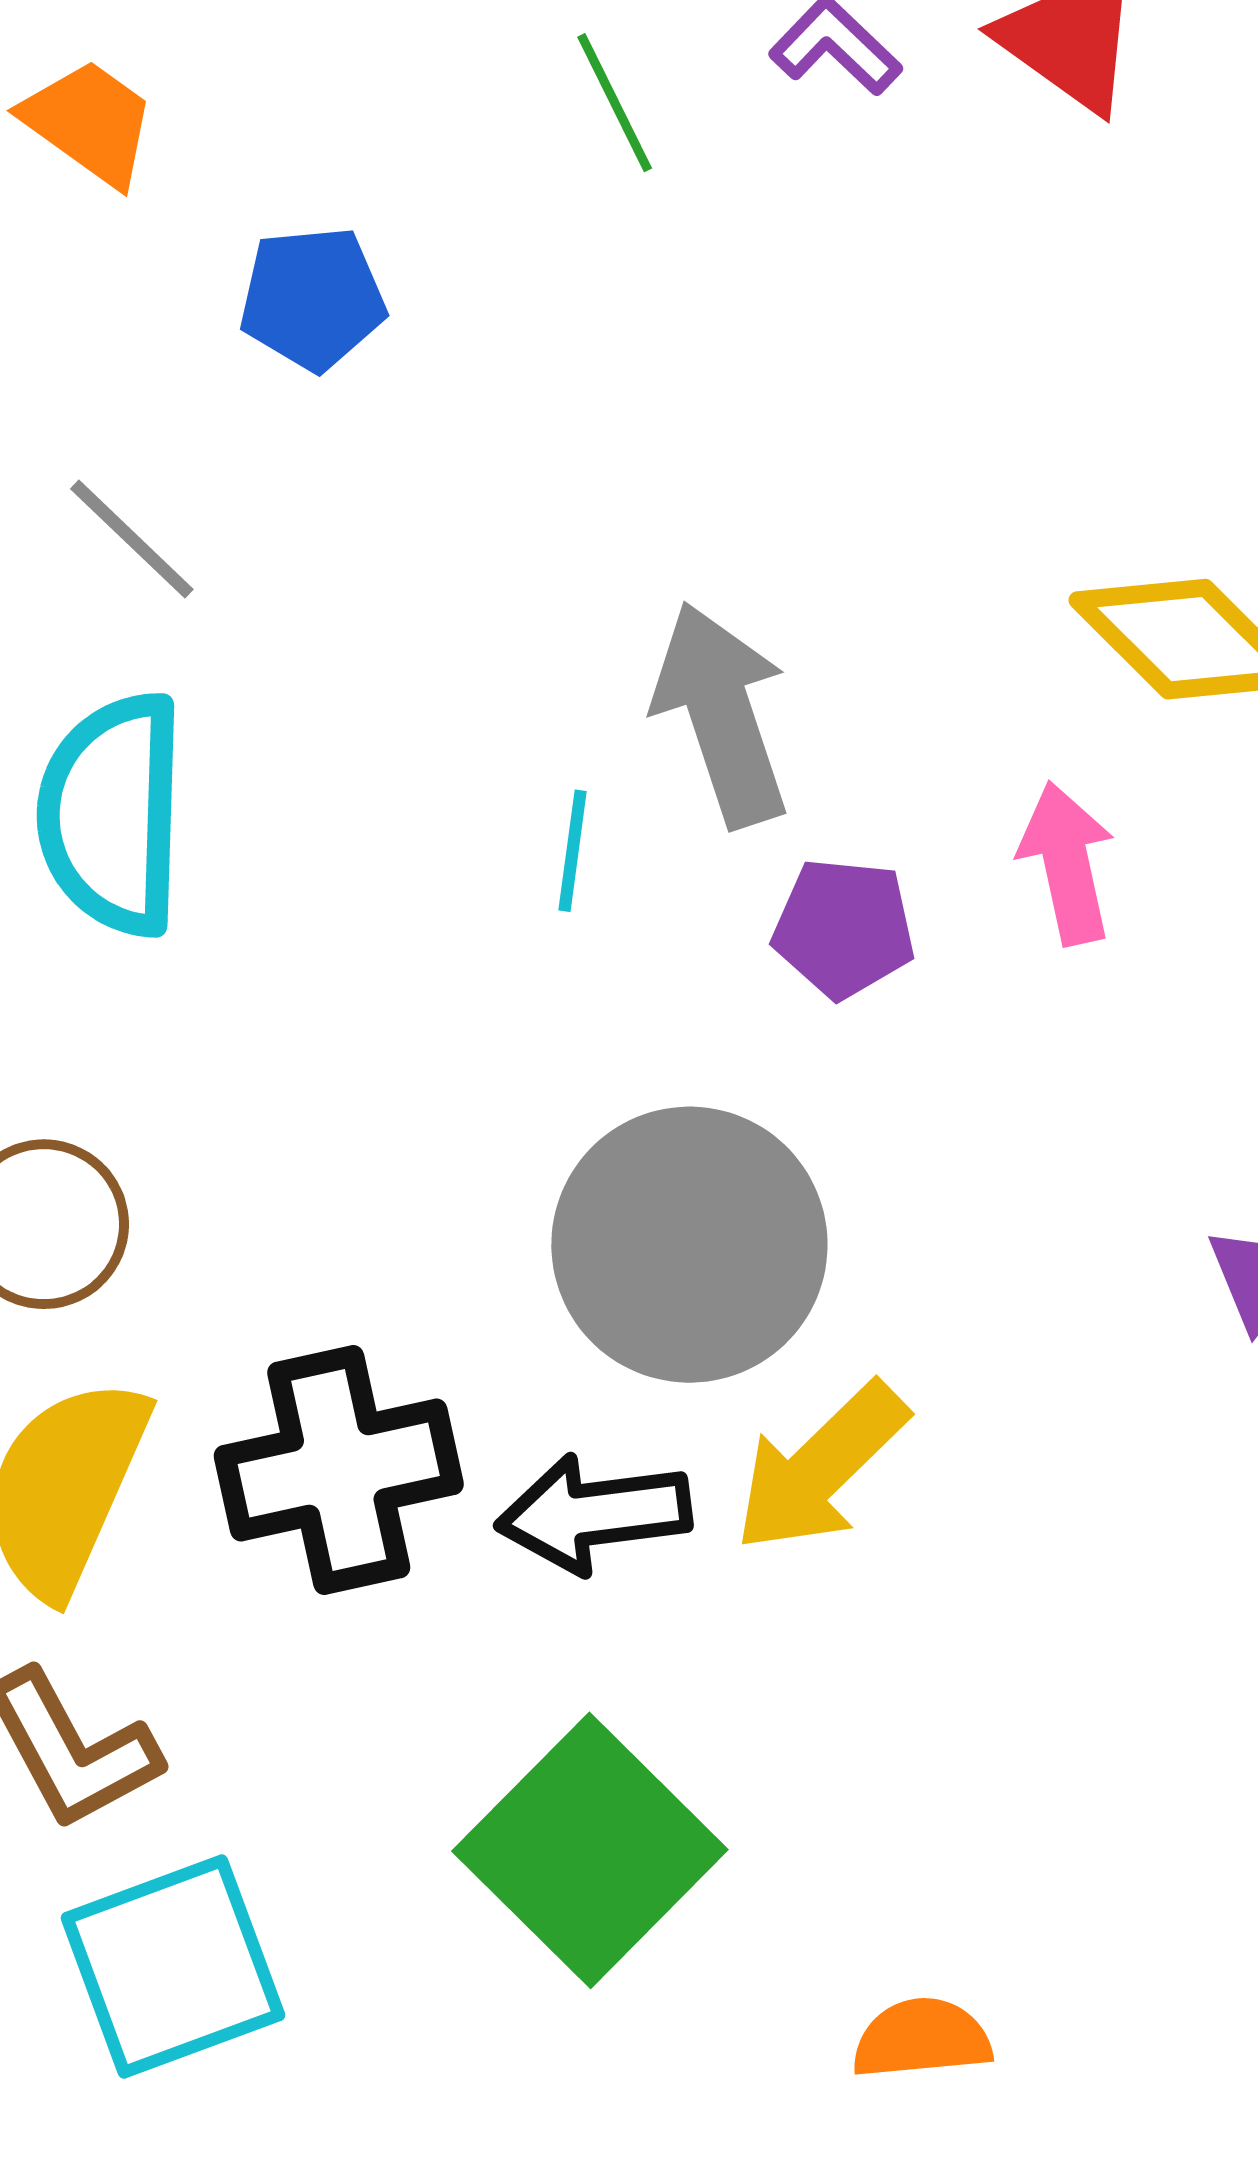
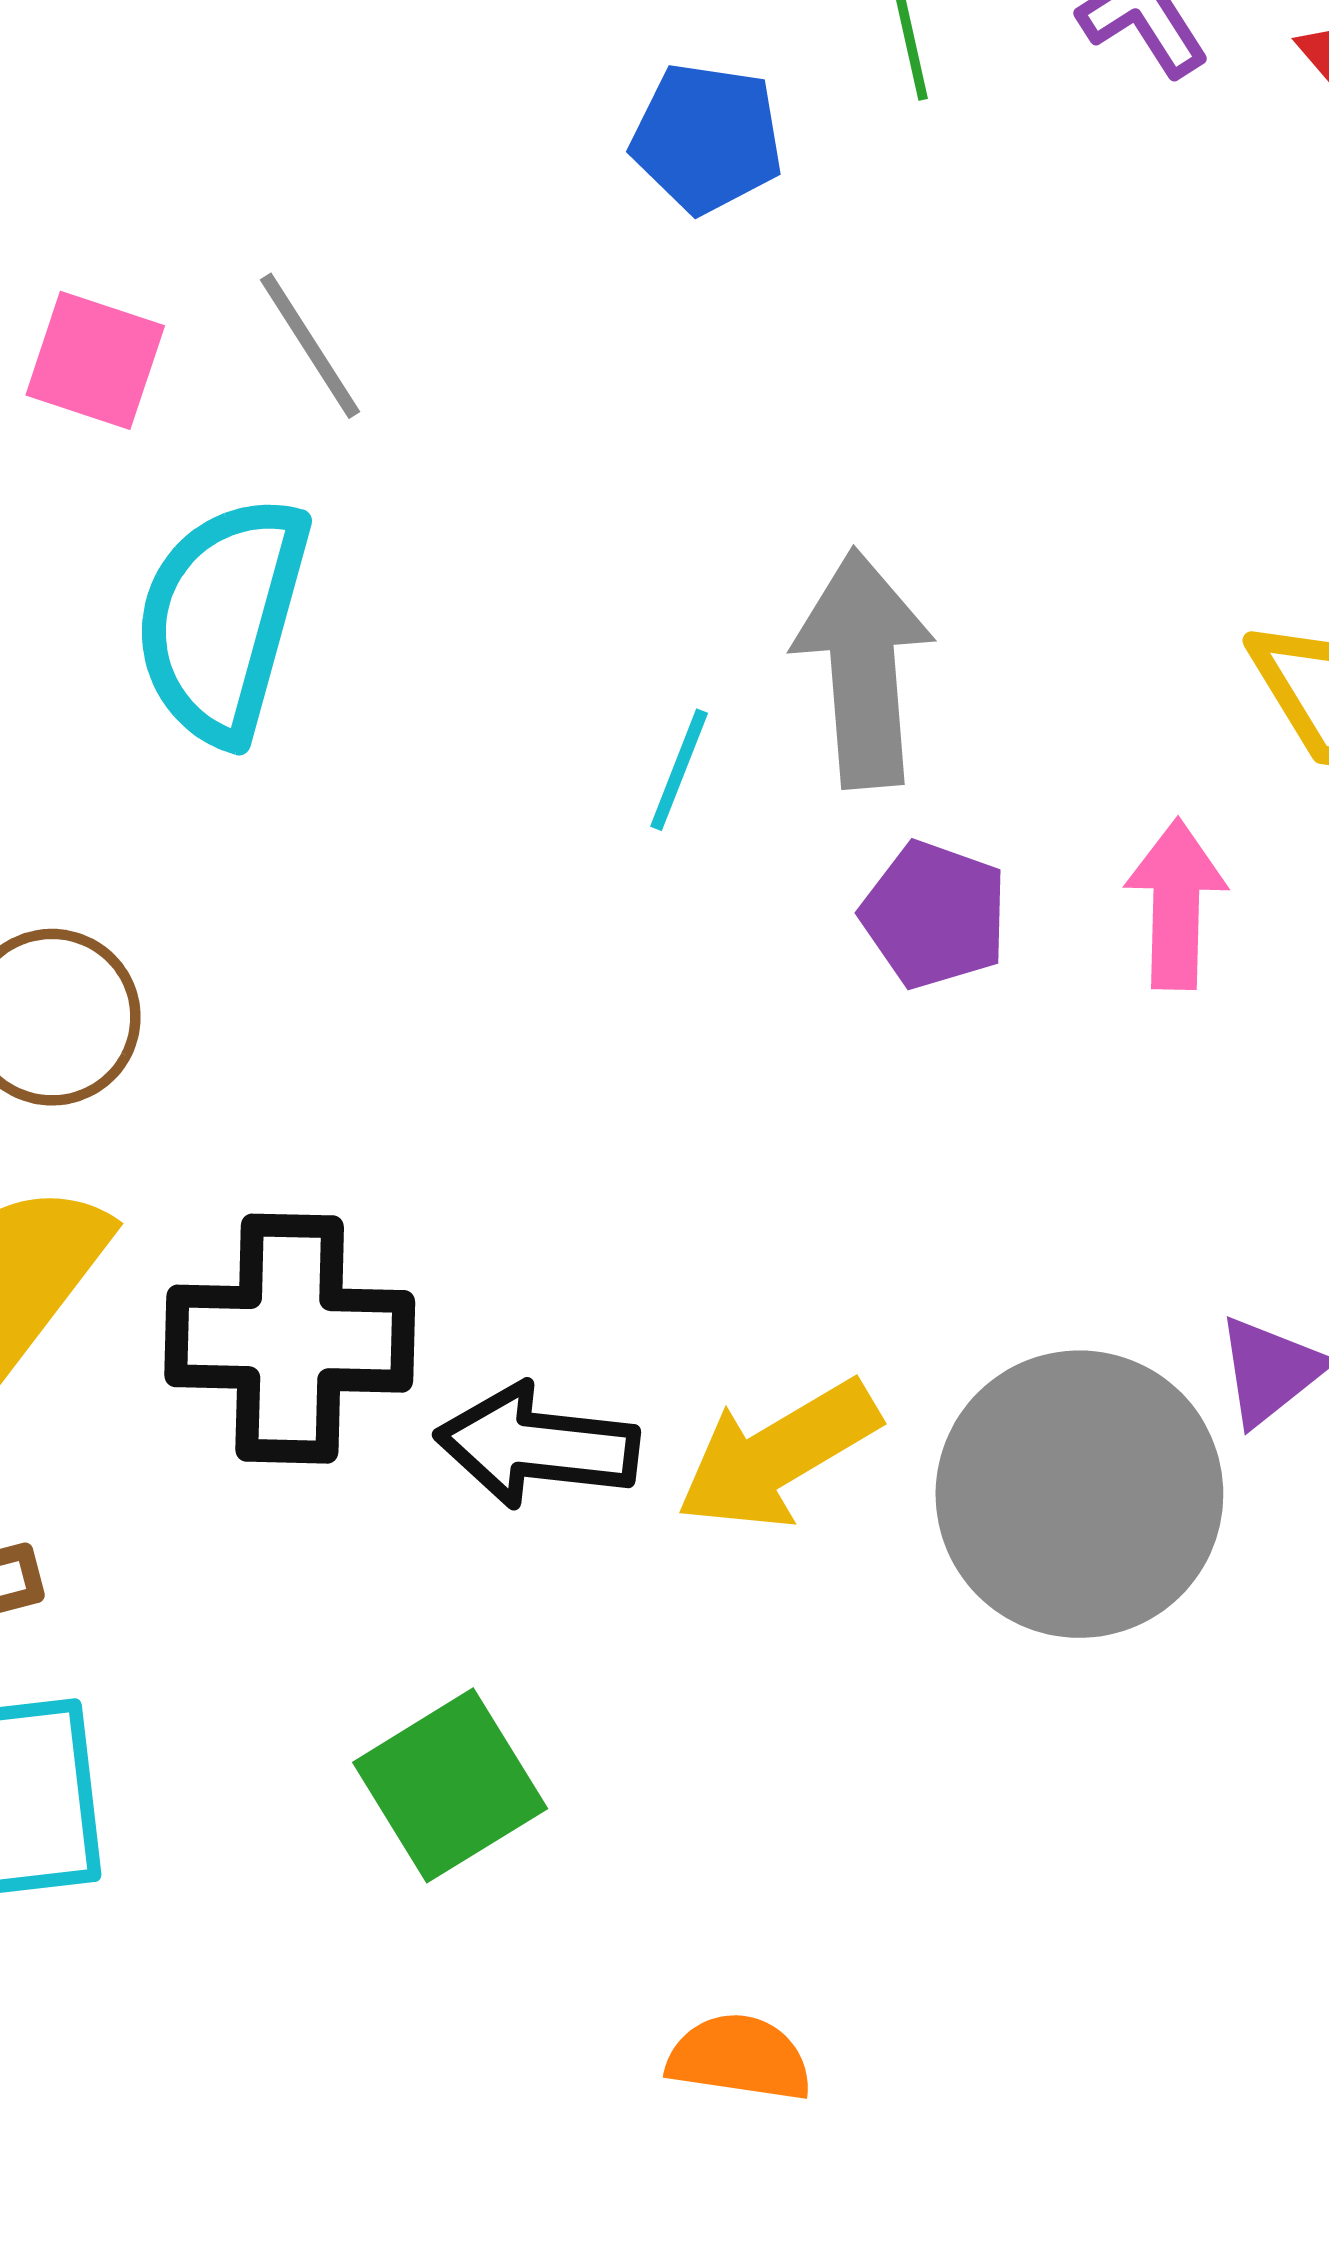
blue pentagon: (312, 298) -> (707, 138), moved
gray circle: (689, 1245) -> (1079, 1494), moved
green square: (590, 1850) -> (450, 1785), size x0.7

